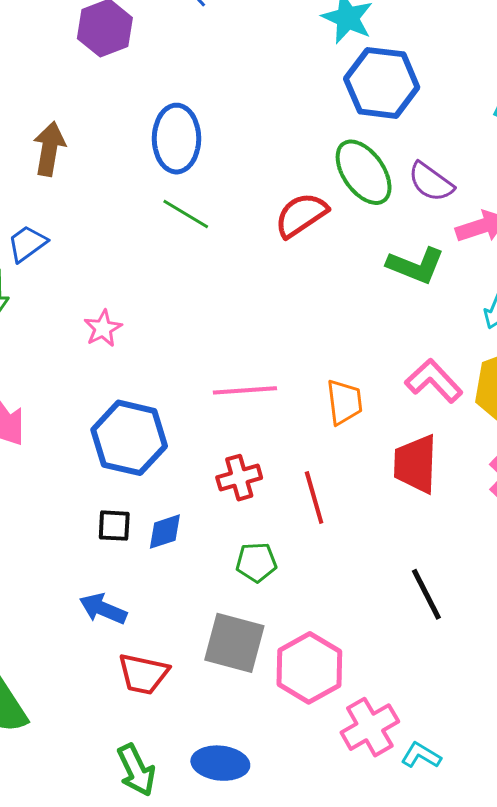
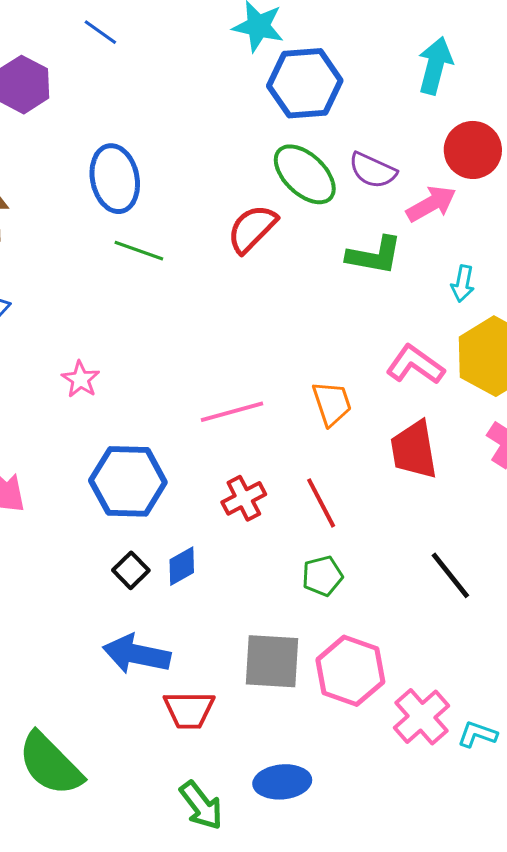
black square: (114, 526) -> (131, 570), turned -36
green pentagon: (256, 562) -> (322, 576), moved
blue arrow: (103, 609) -> (137, 654), size x1.4

